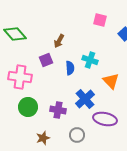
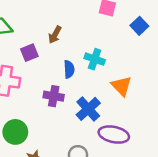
purple square: (46, 60) -> (29, 53), moved
green circle: (28, 107) -> (15, 132), moved
purple cross: (58, 110) -> (54, 96), moved

